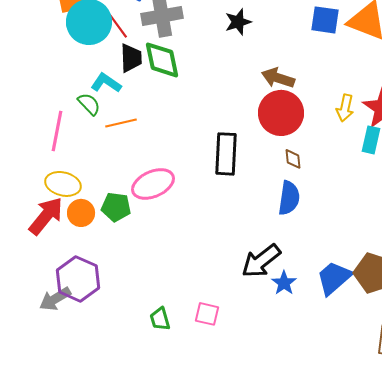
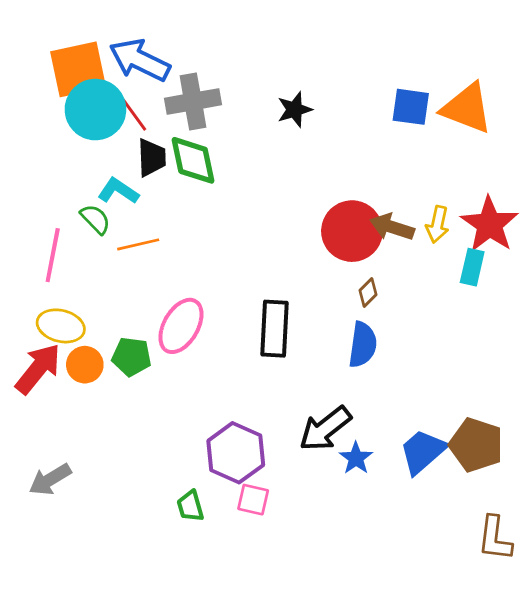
brown arrow: (278, 78) -> (392, 227), moved
black rectangle: (226, 154) -> (274, 329), moved
brown diamond: (293, 159) -> (368, 293), turned 50
pink ellipse: (153, 184) -> (181, 326), turned -36
purple hexagon: (78, 279) -> (236, 453), moved

